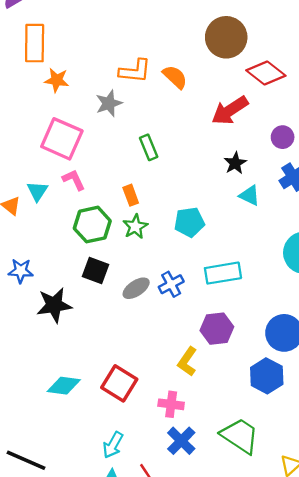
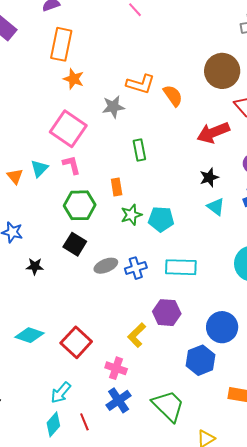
green star: (135, 227) -> (131, 215), moved
black star: (54, 305) -> (35, 266), size x0.6

